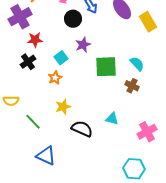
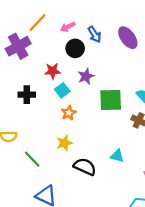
red star: (35, 40) -> (53, 71), moved
black cross: (28, 62) -> (27, 95), turned 35
orange star: (55, 78) -> (69, 113), moved

